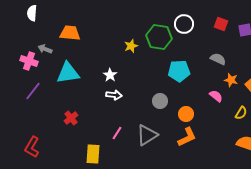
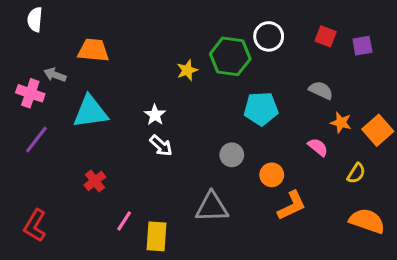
white arrow: (114, 95) -> (161, 146), turned 35
pink line: (117, 133) -> (124, 221), moved
gray triangle: (147, 135) -> (212, 207), turned 30
orange L-shape: (187, 137) -> (292, 206), moved
yellow rectangle: (93, 154) -> (156, 236), moved

